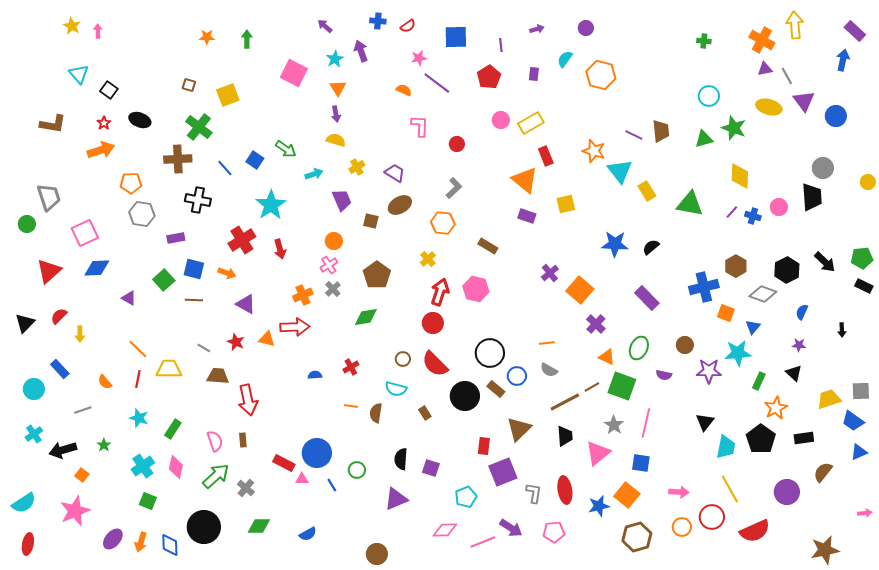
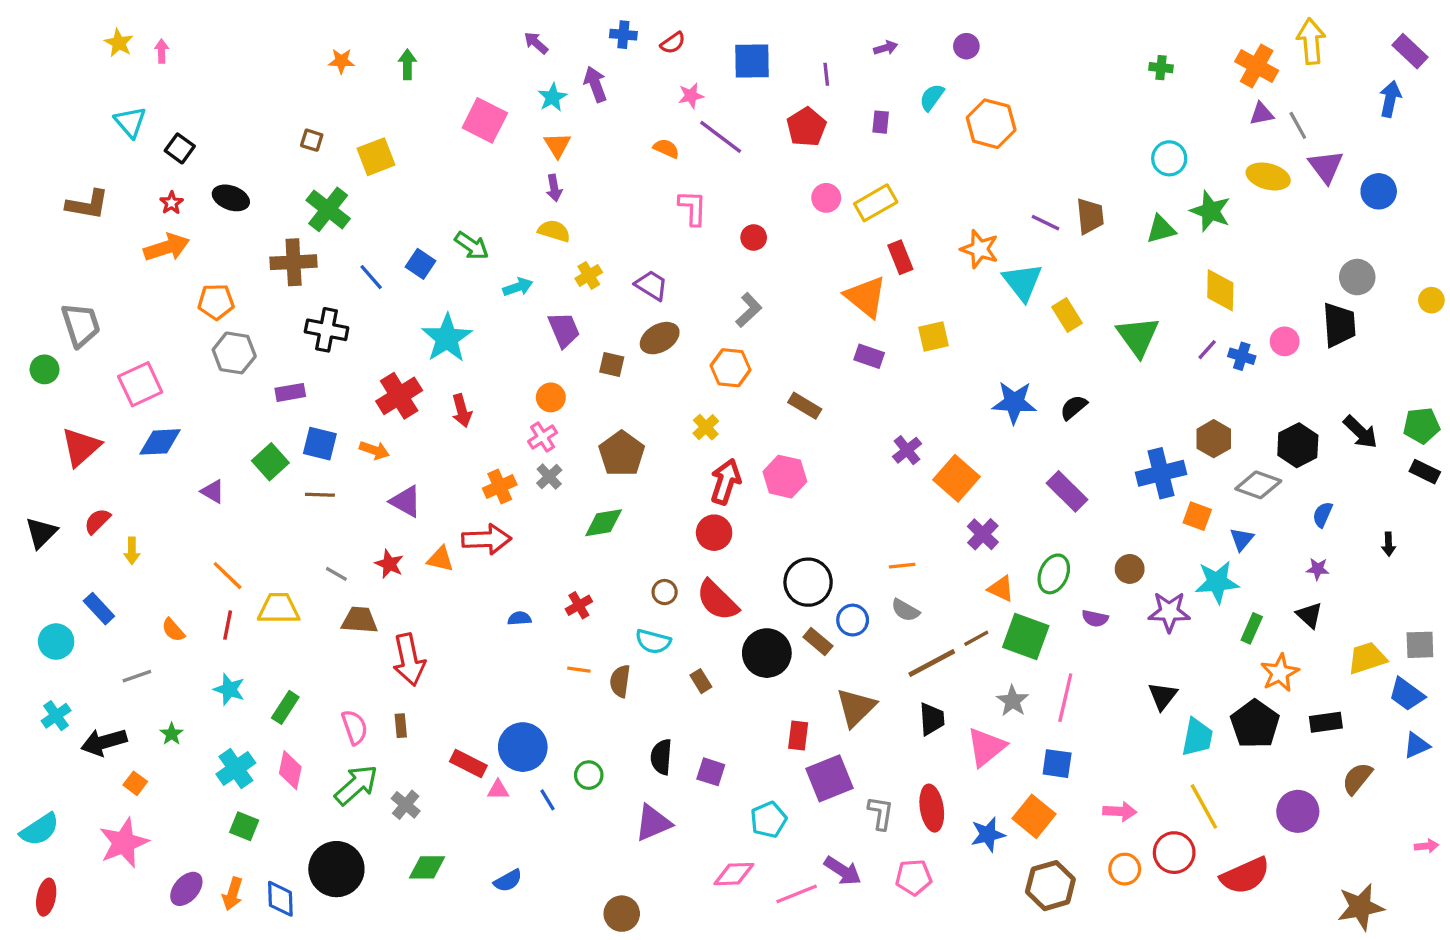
green triangle: (690, 204) -> (1138, 336), turned 44

